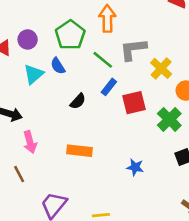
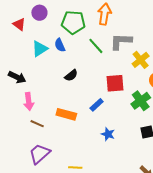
green pentagon: (70, 35) -> (73, 22), turned 30
purple circle: (28, 39) -> (39, 13), moved
blue rectangle: (109, 87) -> (97, 105), moved
brown line: (19, 174) -> (37, 124), moved, turned -48

